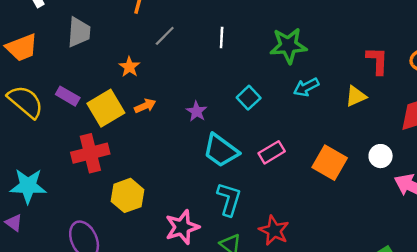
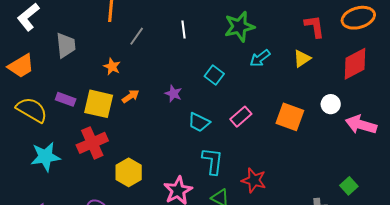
yellow square: (106, 108) -> (99, 104), turned -36
cyan trapezoid: (221, 150) -> (199, 122), size x0.7
cyan star: (28, 186) -> (45, 157), moved

